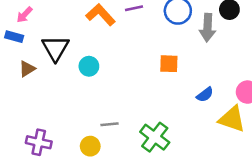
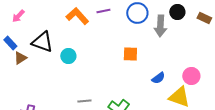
blue rectangle: (14, 37) -> (10, 43), moved, turned 32
black triangle: (55, 48) -> (42, 42), turned -40

